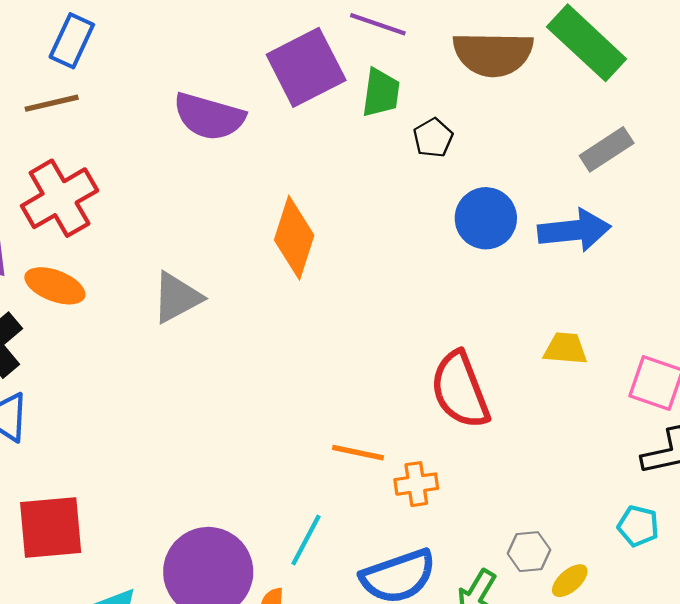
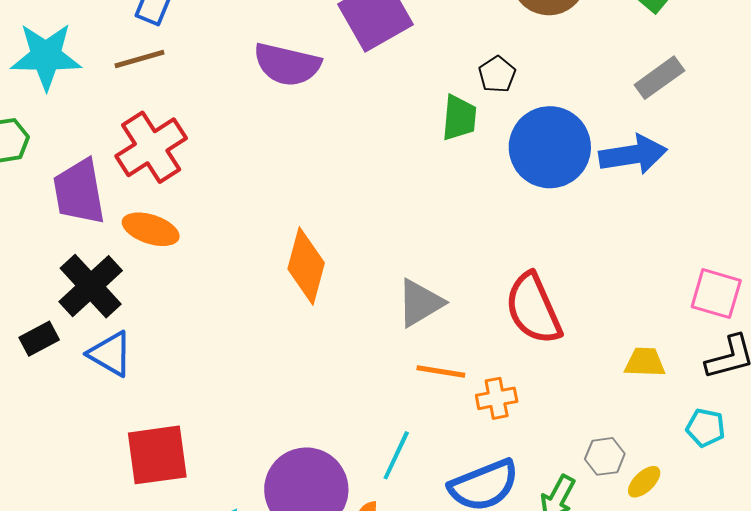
green trapezoid: (381, 93) -> (459, 118), moved
blue circle: (486, 218) -> (550, 147), size x1.4
orange diamond: (294, 238) -> (306, 266), moved
gray triangle: (177, 298) -> (420, 303), moved
yellow trapezoid: (565, 349) -> (645, 362), moved

